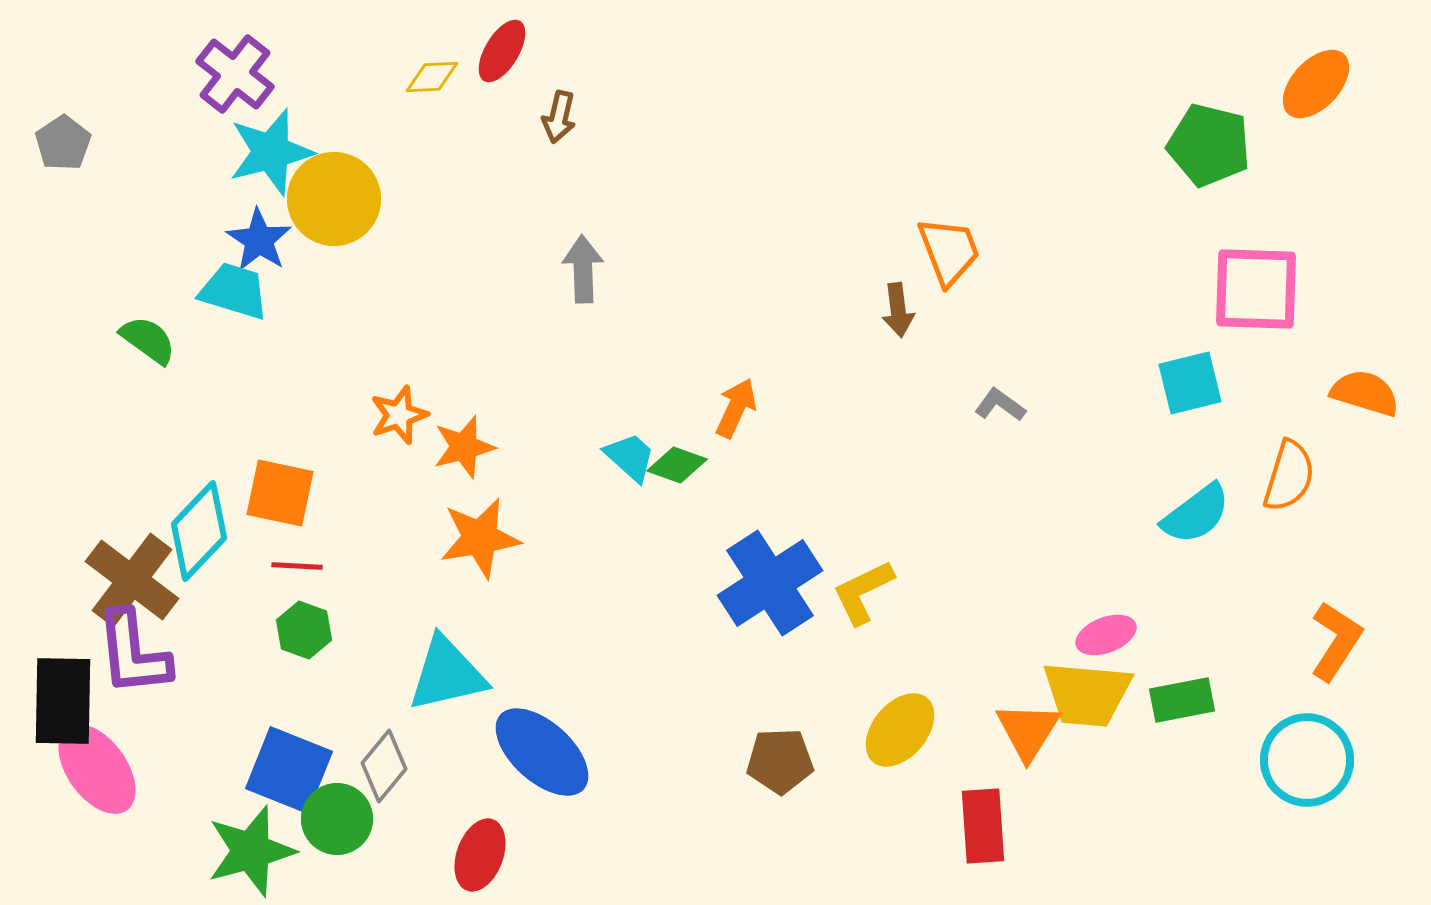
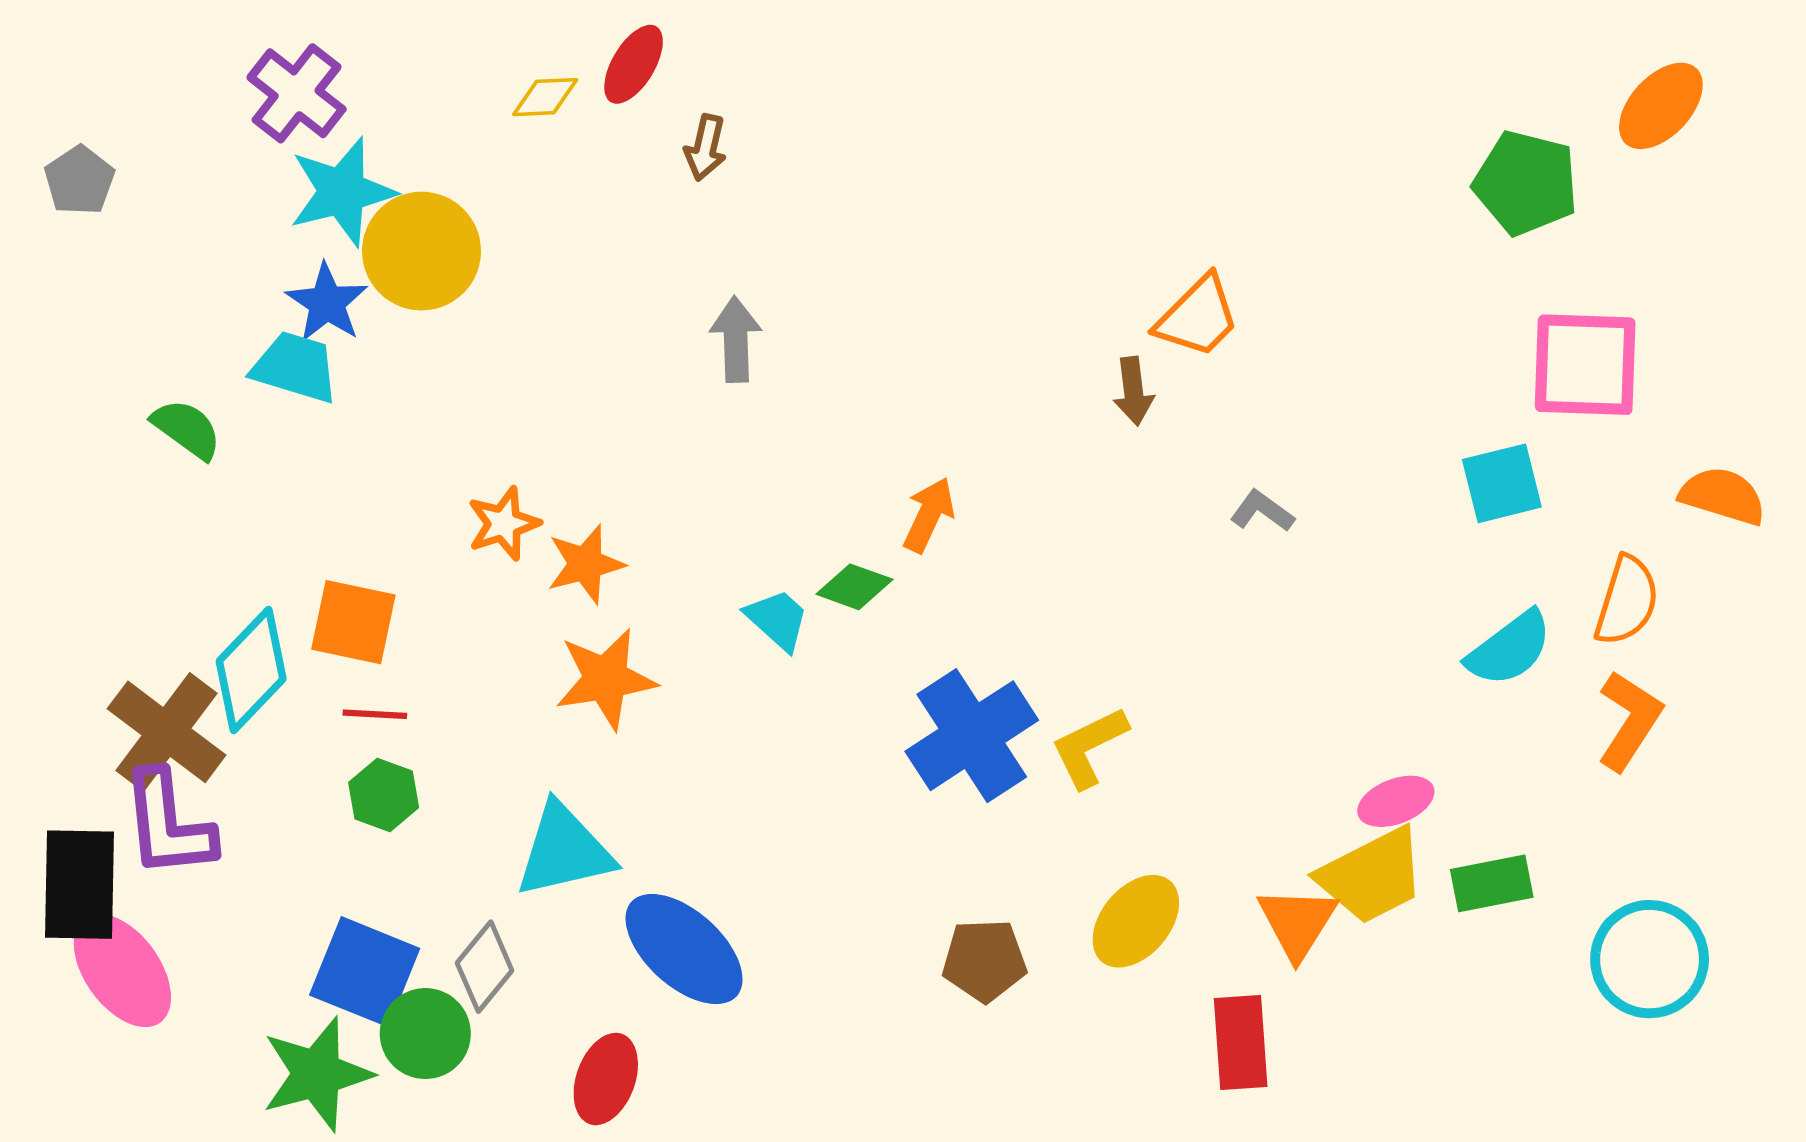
orange trapezoid: (949, 251) -> (1198, 317), turned 66
cyan trapezoid: (630, 457) -> (777, 620), moved
orange L-shape: (1336, 641) -> (1629, 721), moved
yellow trapezoid: (1087, 694) -> (1372, 876), turned -32

